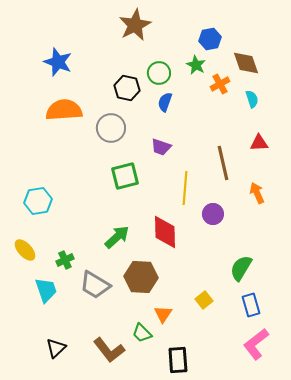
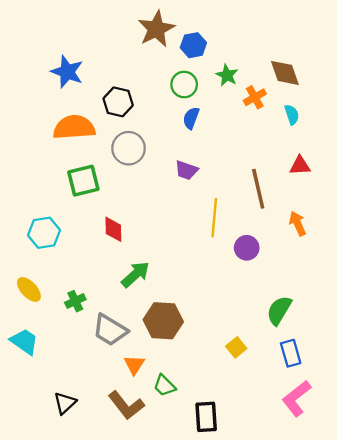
blue hexagon: (210, 39) -> (193, 45), moved
black hexagon: (127, 88) -> (118, 102), moved
green square: (125, 176) -> (83, 181), moved
red diamond: (165, 232) -> (113, 229), moved, size x0.7
cyan trapezoid: (46, 290) -> (24, 342), moved, turned -36
orange triangle: (163, 314) -> (134, 365), moved

